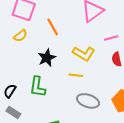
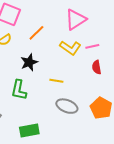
orange line: (53, 27) -> (36, 33), turned 72
yellow L-shape: (84, 54) -> (70, 48), moved

